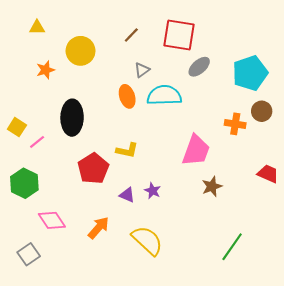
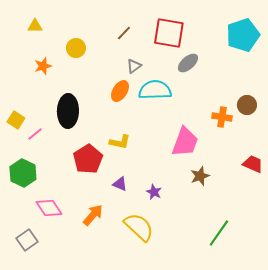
yellow circle: (81, 51) -> (76, 48), size x0.7
cyan pentagon: (250, 73) -> (243, 35), moved
orange ellipse: (127, 96) -> (120, 91), turned 50
purple star: (153, 191) -> (154, 192), moved

